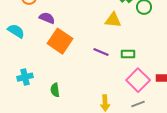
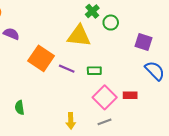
yellow triangle: (113, 20) -> (79, 36), size x1.4
orange square: (60, 41) -> (41, 58), moved

